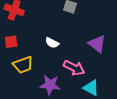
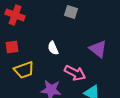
white semicircle: (52, 43) -> (53, 48), turned 40

